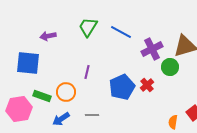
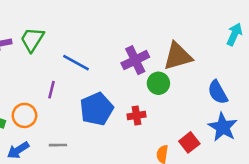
green trapezoid: (88, 27) -> (32, 39), moved
blue line: (121, 32) -> (76, 63), moved
red cross: (147, 85) -> (137, 115), moved, turned 32

